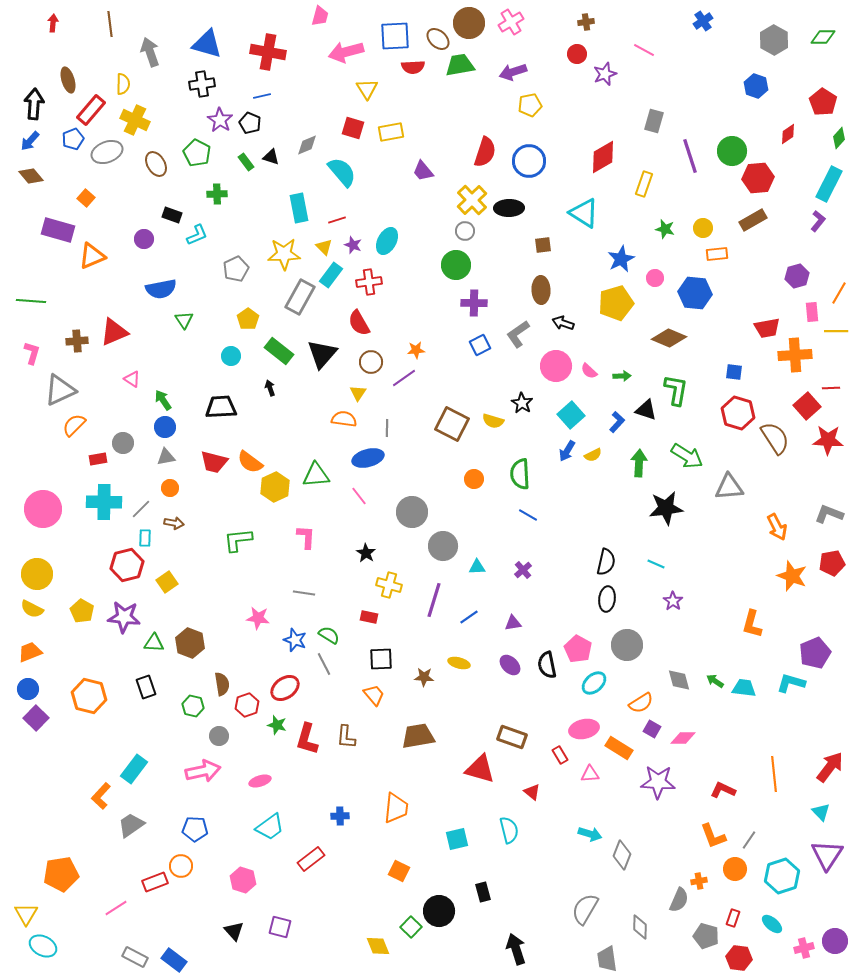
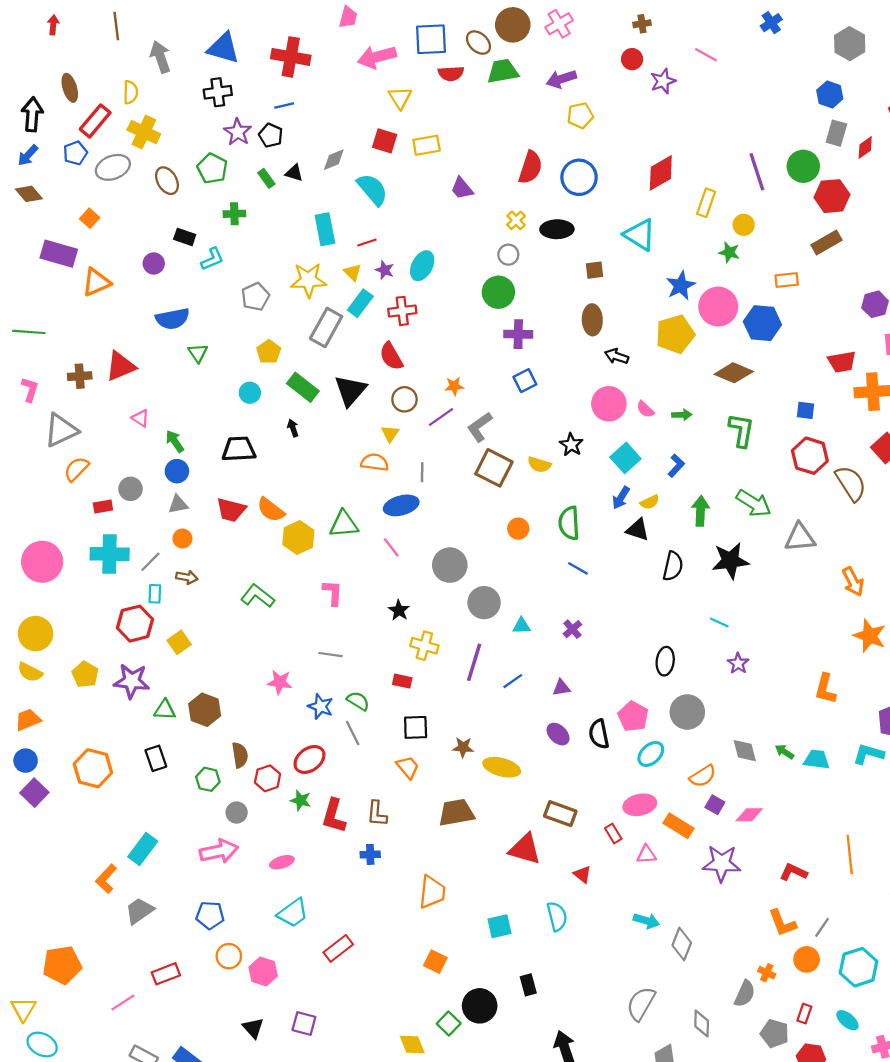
gray rectangle: (654, 121) -> (836, 133), moved
yellow cross: (472, 200) -> (516, 220), size x0.6
yellow circle: (703, 228) -> (744, 225), moved
pink circle: (655, 278) -> (718, 307), size x2.0
gray L-shape: (518, 334) -> (480, 427), moved
black triangle: (646, 410) -> (638, 530), moved
green L-shape: (238, 540) -> (258, 596), turned 44
black semicircle: (606, 562) -> (673, 566), moved
yellow ellipse: (459, 663) -> (502, 767), moved, size x1.5
blue cross: (340, 816) -> (370, 854), moved
orange circle: (181, 866) -> (229, 956), moved
orange cross: (699, 881) -> (767, 973), turned 35

